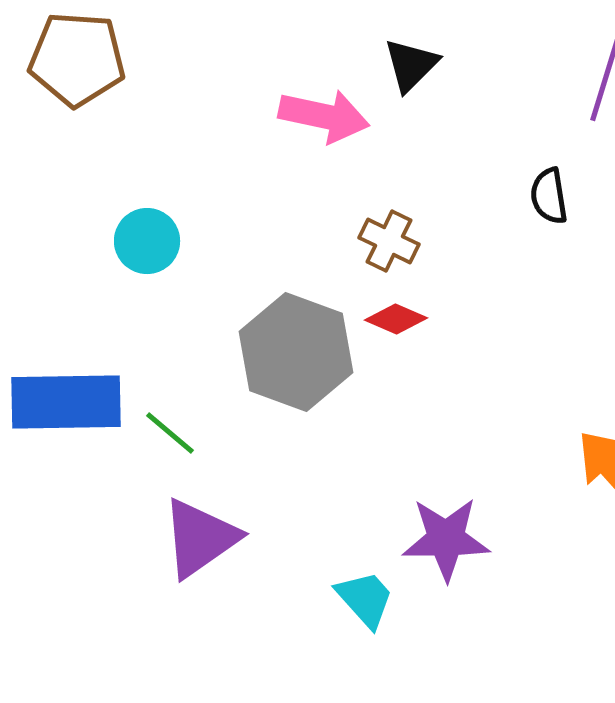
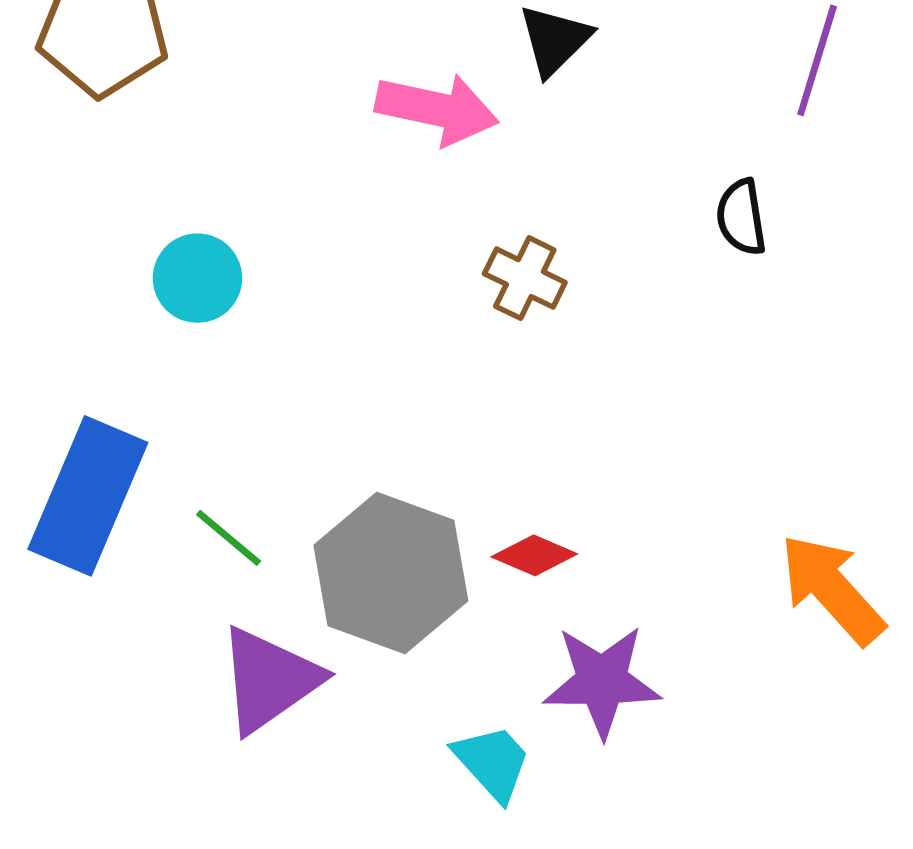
red diamond: (396, 319) -> (534, 555), moved
gray hexagon: (296, 352) -> (391, 573), moved
blue rectangle: (66, 402) -> (88, 496), turned -66

